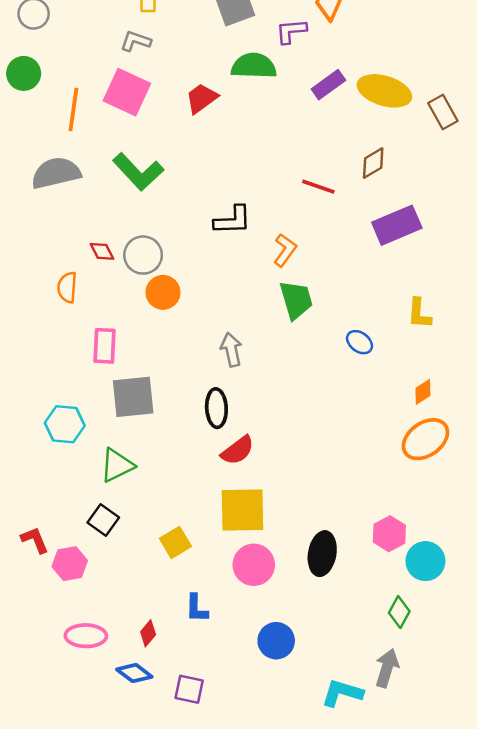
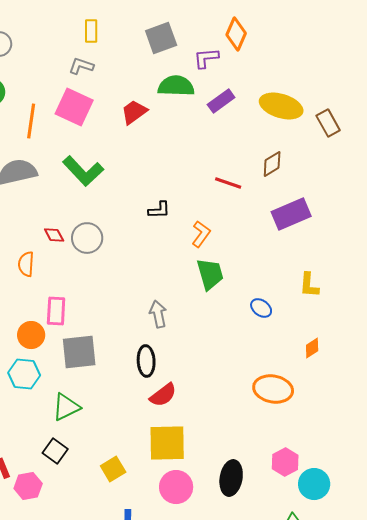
purple rectangle: (328, 85) -> (221, 101), moved
black L-shape: (233, 220) -> (159, 210), size x0.7
orange circle: (163, 292) -> (31, 335), moved
orange ellipse: (425, 439) -> (273, 389), moved, turned 45

